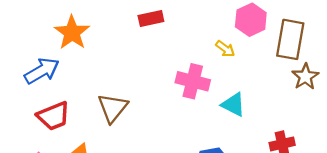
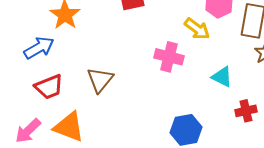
yellow arrow: (225, 49) -> (197, 29), size x1.5
cyan triangle: (233, 104) -> (222, 77), moved

